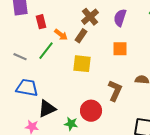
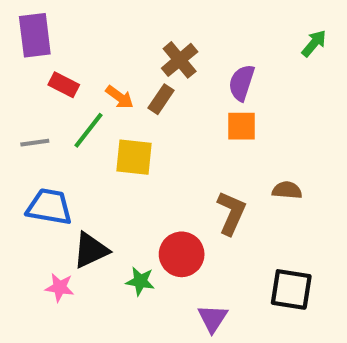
purple semicircle: (120, 18) -> (242, 83), moved
red rectangle: (41, 22) -> (64, 85), moved, turned -48
gray line: (20, 57) -> (35, 143), turned -32
yellow square: (82, 64) -> (134, 157), moved

